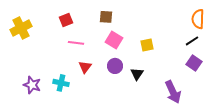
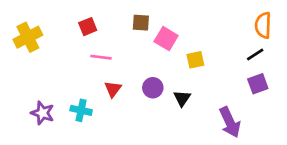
pink square: (114, 40) -> (166, 39), moved
purple square: (194, 63) -> (258, 84), turned 35

